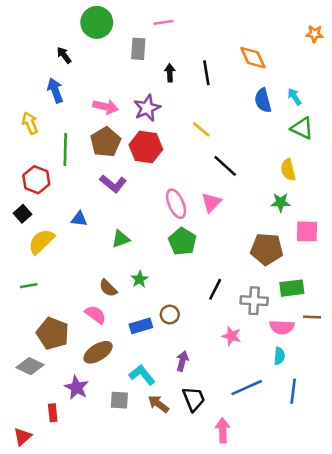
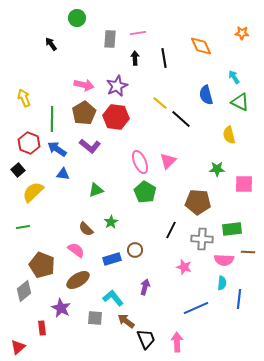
green circle: (97, 22) -> (77, 18), size x0.7
pink line: (163, 22) -> (138, 33), moved
orange star: (315, 34) -> (242, 33), moved
blue arrow: (55, 90) -> (57, 149), moved, turned -36
blue semicircle: (263, 100) -> (206, 95), moved
black line: (225, 166) -> (181, 119), moved
green star: (281, 202) -> (217, 169), moved
brown pentagon: (267, 249) -> (198, 202), moved
gray diamond: (30, 366) -> (24, 291), turned -65
blue line: (293, 391) -> (239, 299), moved
black trapezoid: (194, 399) -> (146, 339), moved

